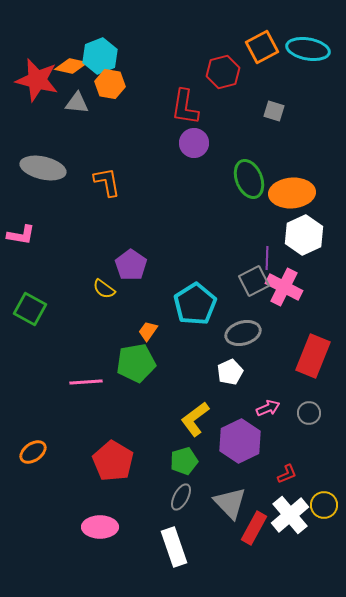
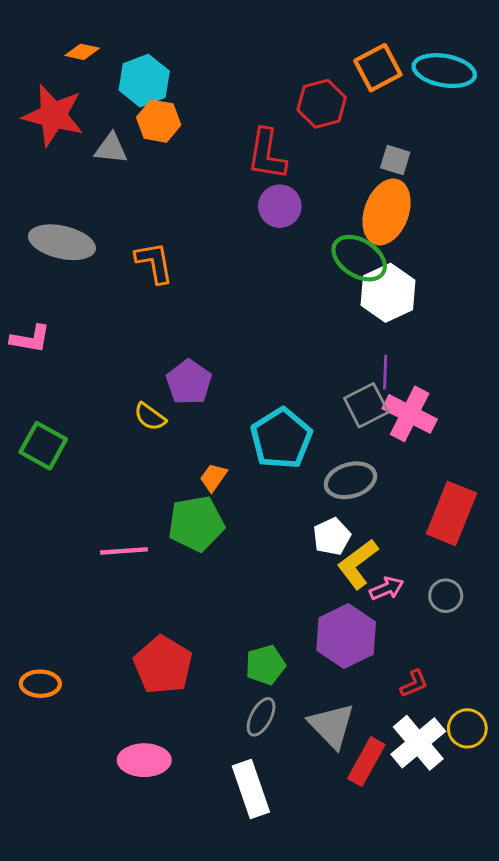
orange diamond: (71, 66) -> (82, 52), moved, size x0.7
green ellipse: (249, 179) -> (359, 258), turned -36
orange ellipse: (292, 193) -> (387, 212), moved, turned -66
white hexagon: (304, 235) -> (388, 293), moved
yellow L-shape: (195, 419) -> (358, 564), moved
orange ellipse: (33, 452) -> (40, 684), moved, turned 36

